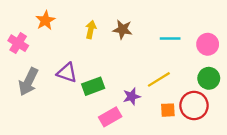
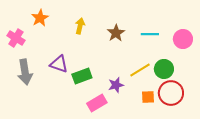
brown star: (123, 29) -> (116, 33), moved, turned 30
green circle: (209, 78) -> (164, 69), moved
gray arrow: (28, 82) -> (25, 72), turned -35

